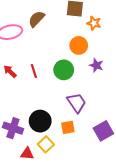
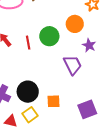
green circle: (64, 70) -> (49, 36), moved
purple trapezoid: (77, 103) -> (73, 65), moved

